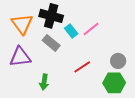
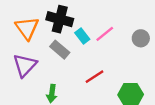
purple triangle: (20, 57) -> (25, 65), turned -40
gray circle: (118, 61) -> (141, 38), moved

